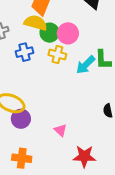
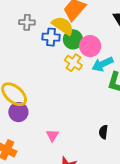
blue cross: (25, 52) -> (51, 37), moved
cyan arrow: (86, 65) -> (103, 64), moved

